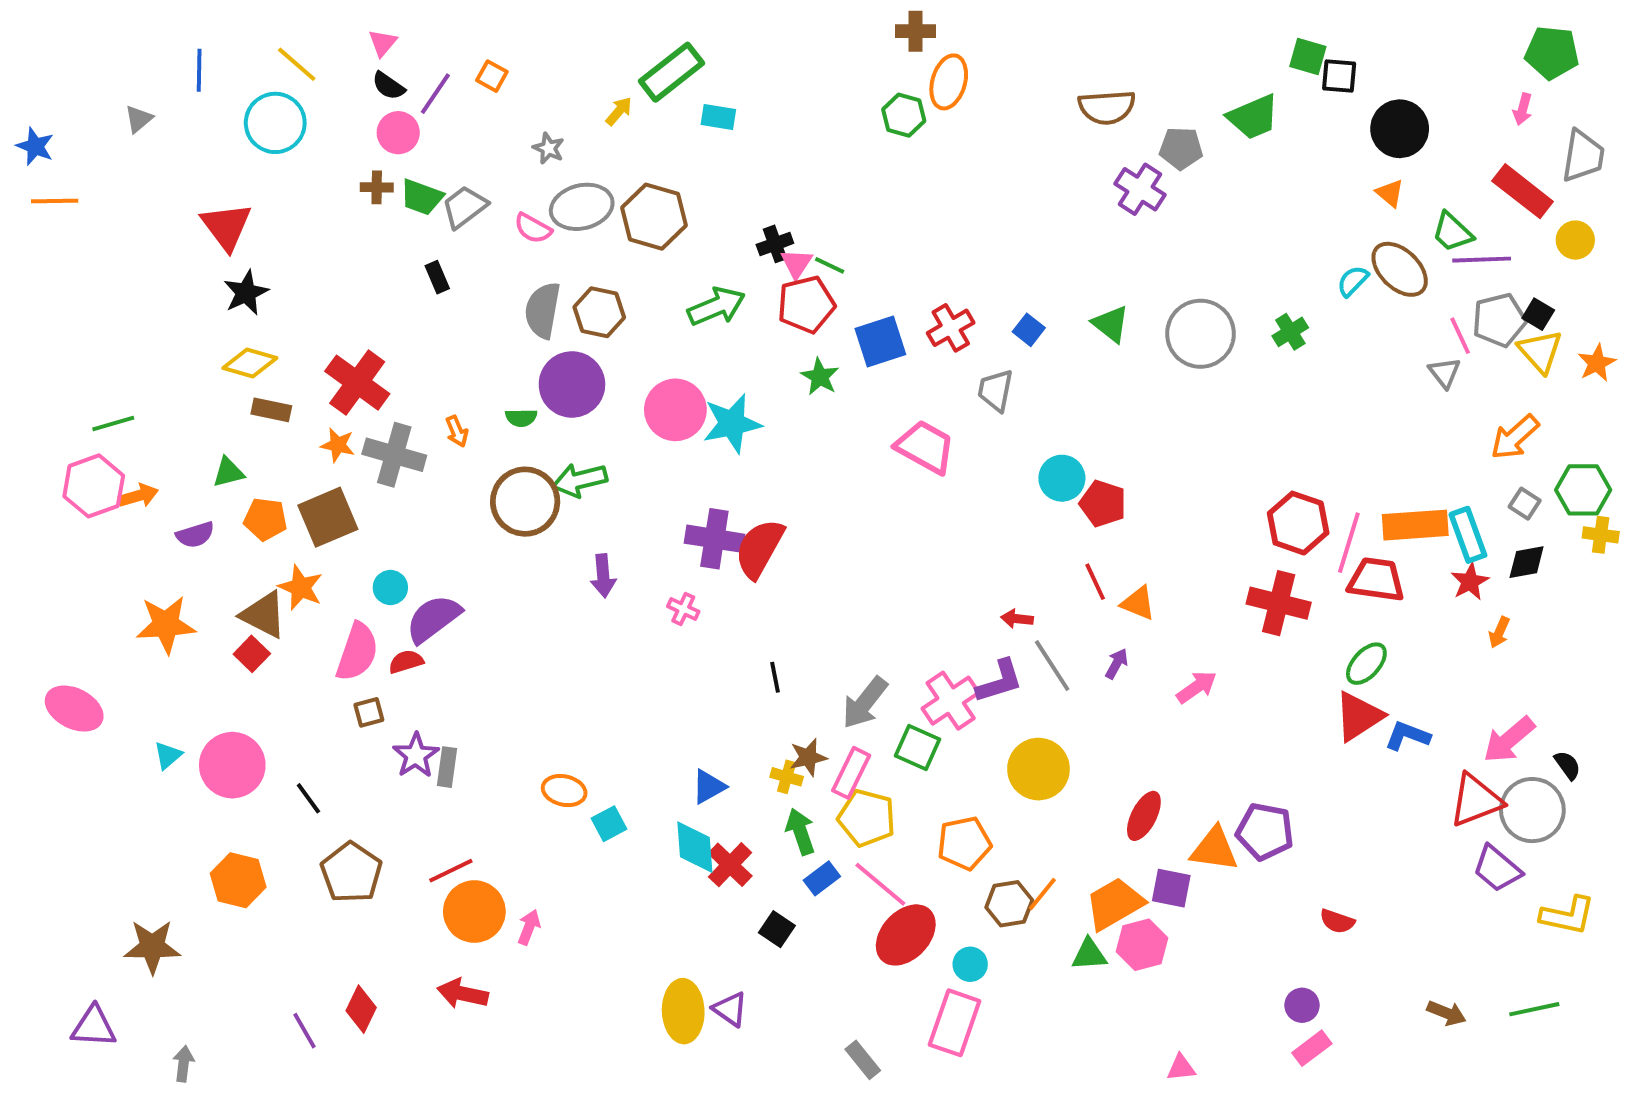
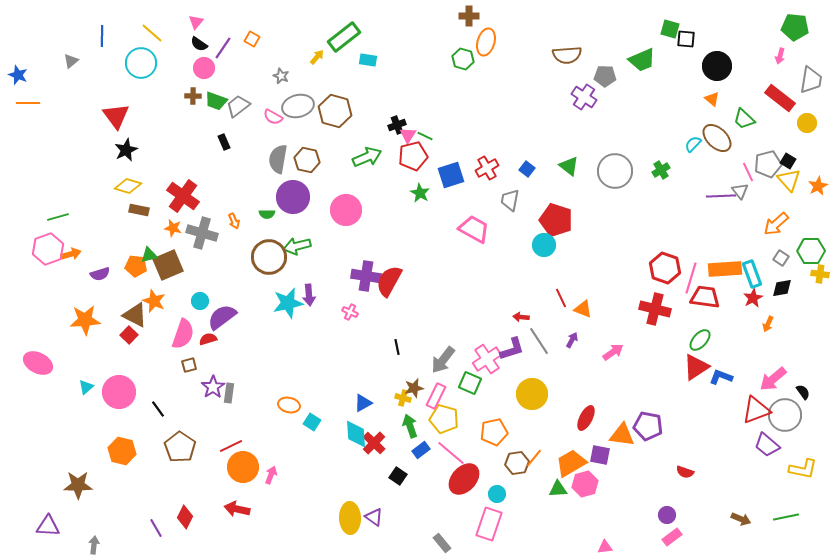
purple line: (1482, 260) -> (721, 196), moved
cyan star: (732, 424) -> (288, 303), moved
green triangle: (228, 472) -> (149, 255), moved
red pentagon: (1103, 504) -> (556, 220), moved, size x1.4
cyan square: (609, 824) -> (312, 422), turned -30

